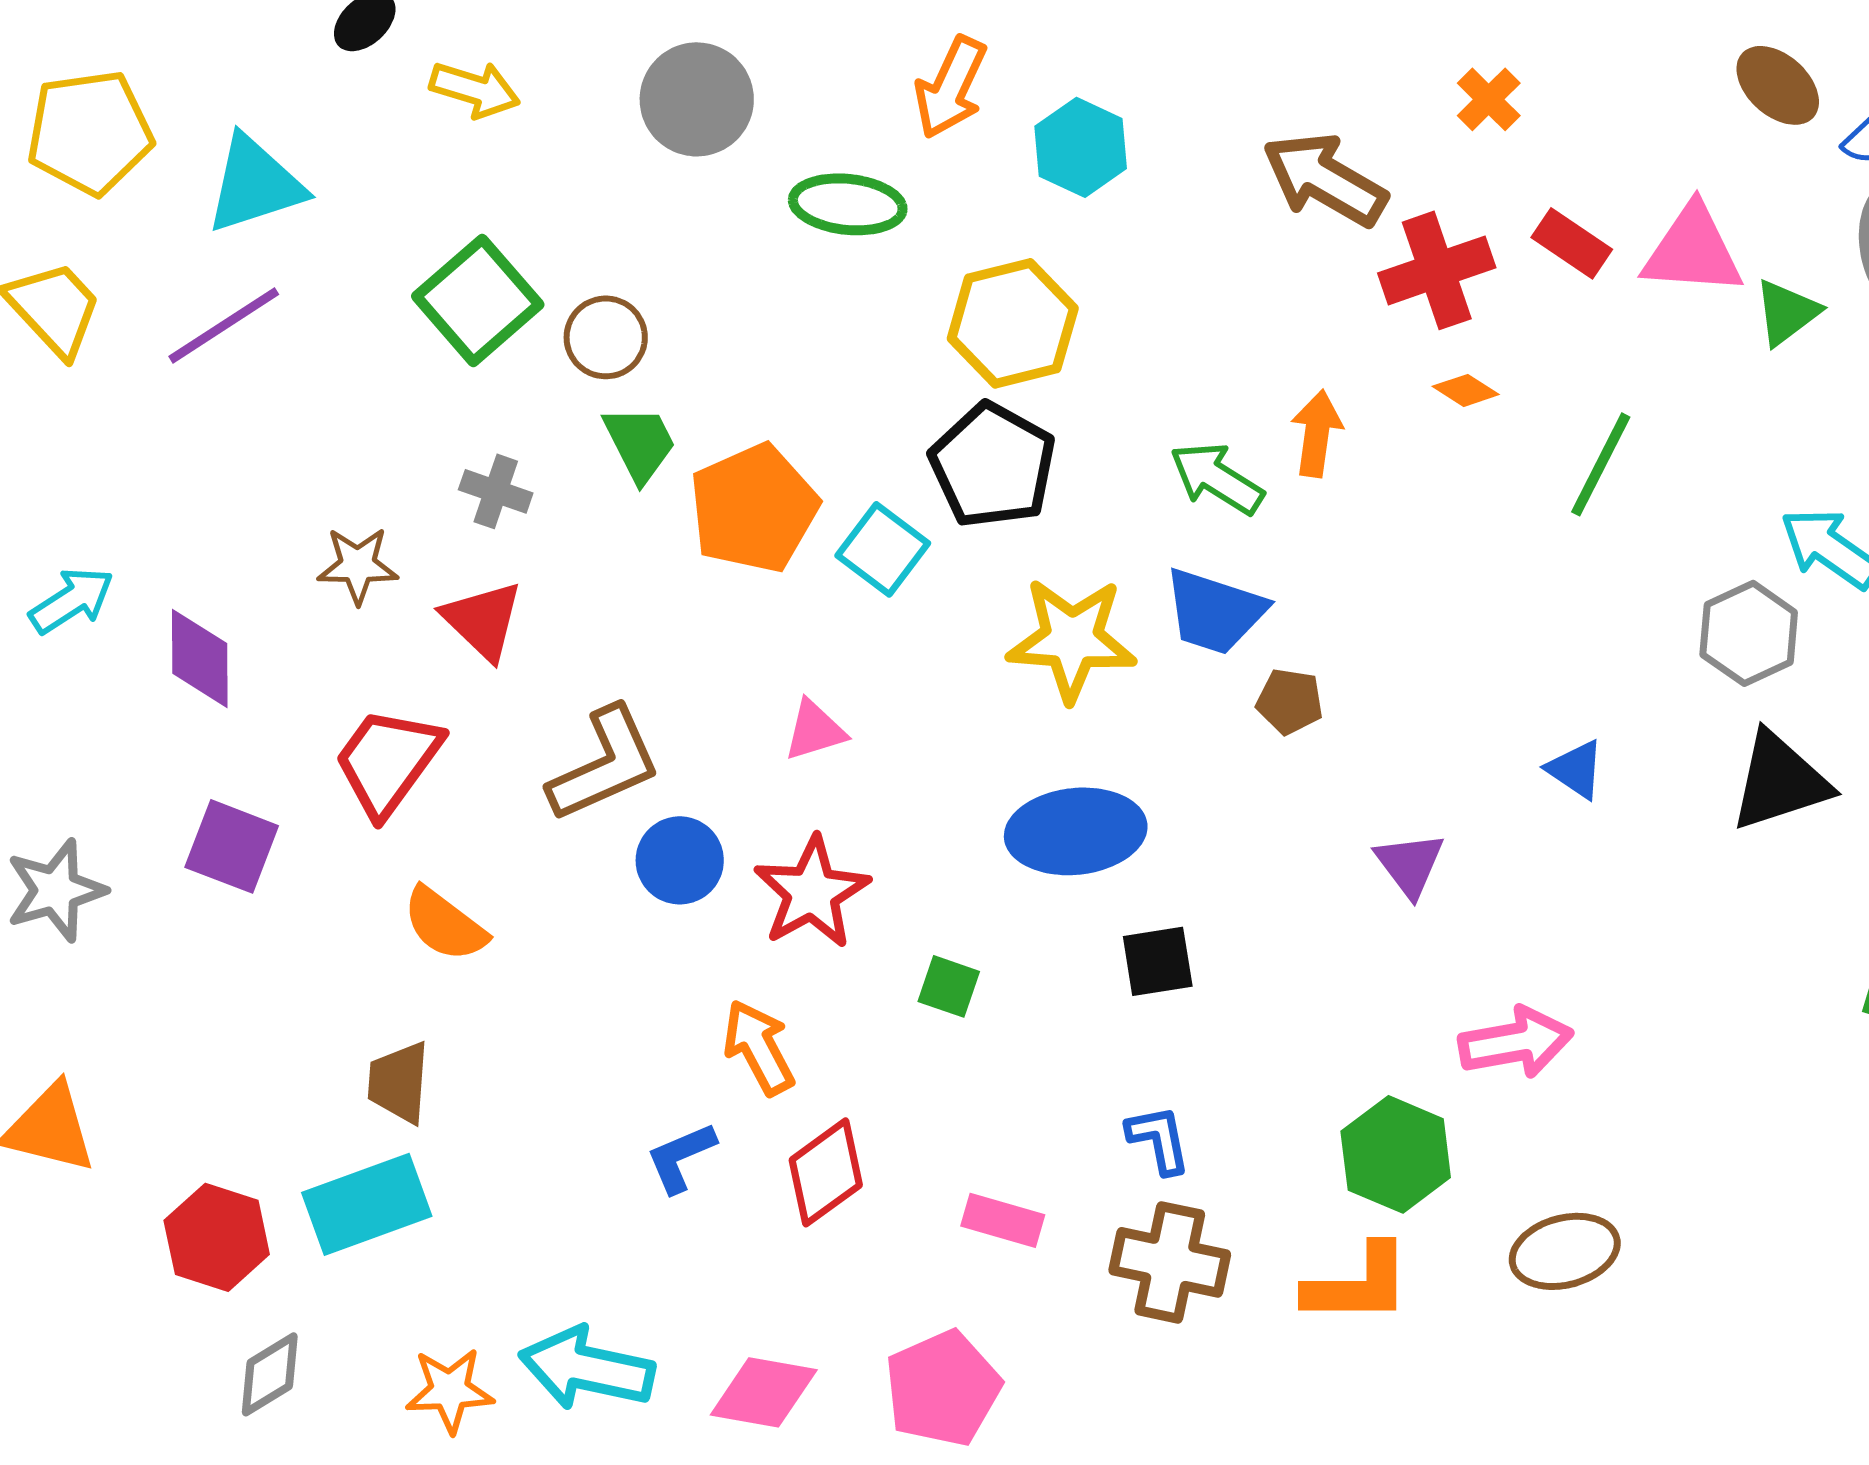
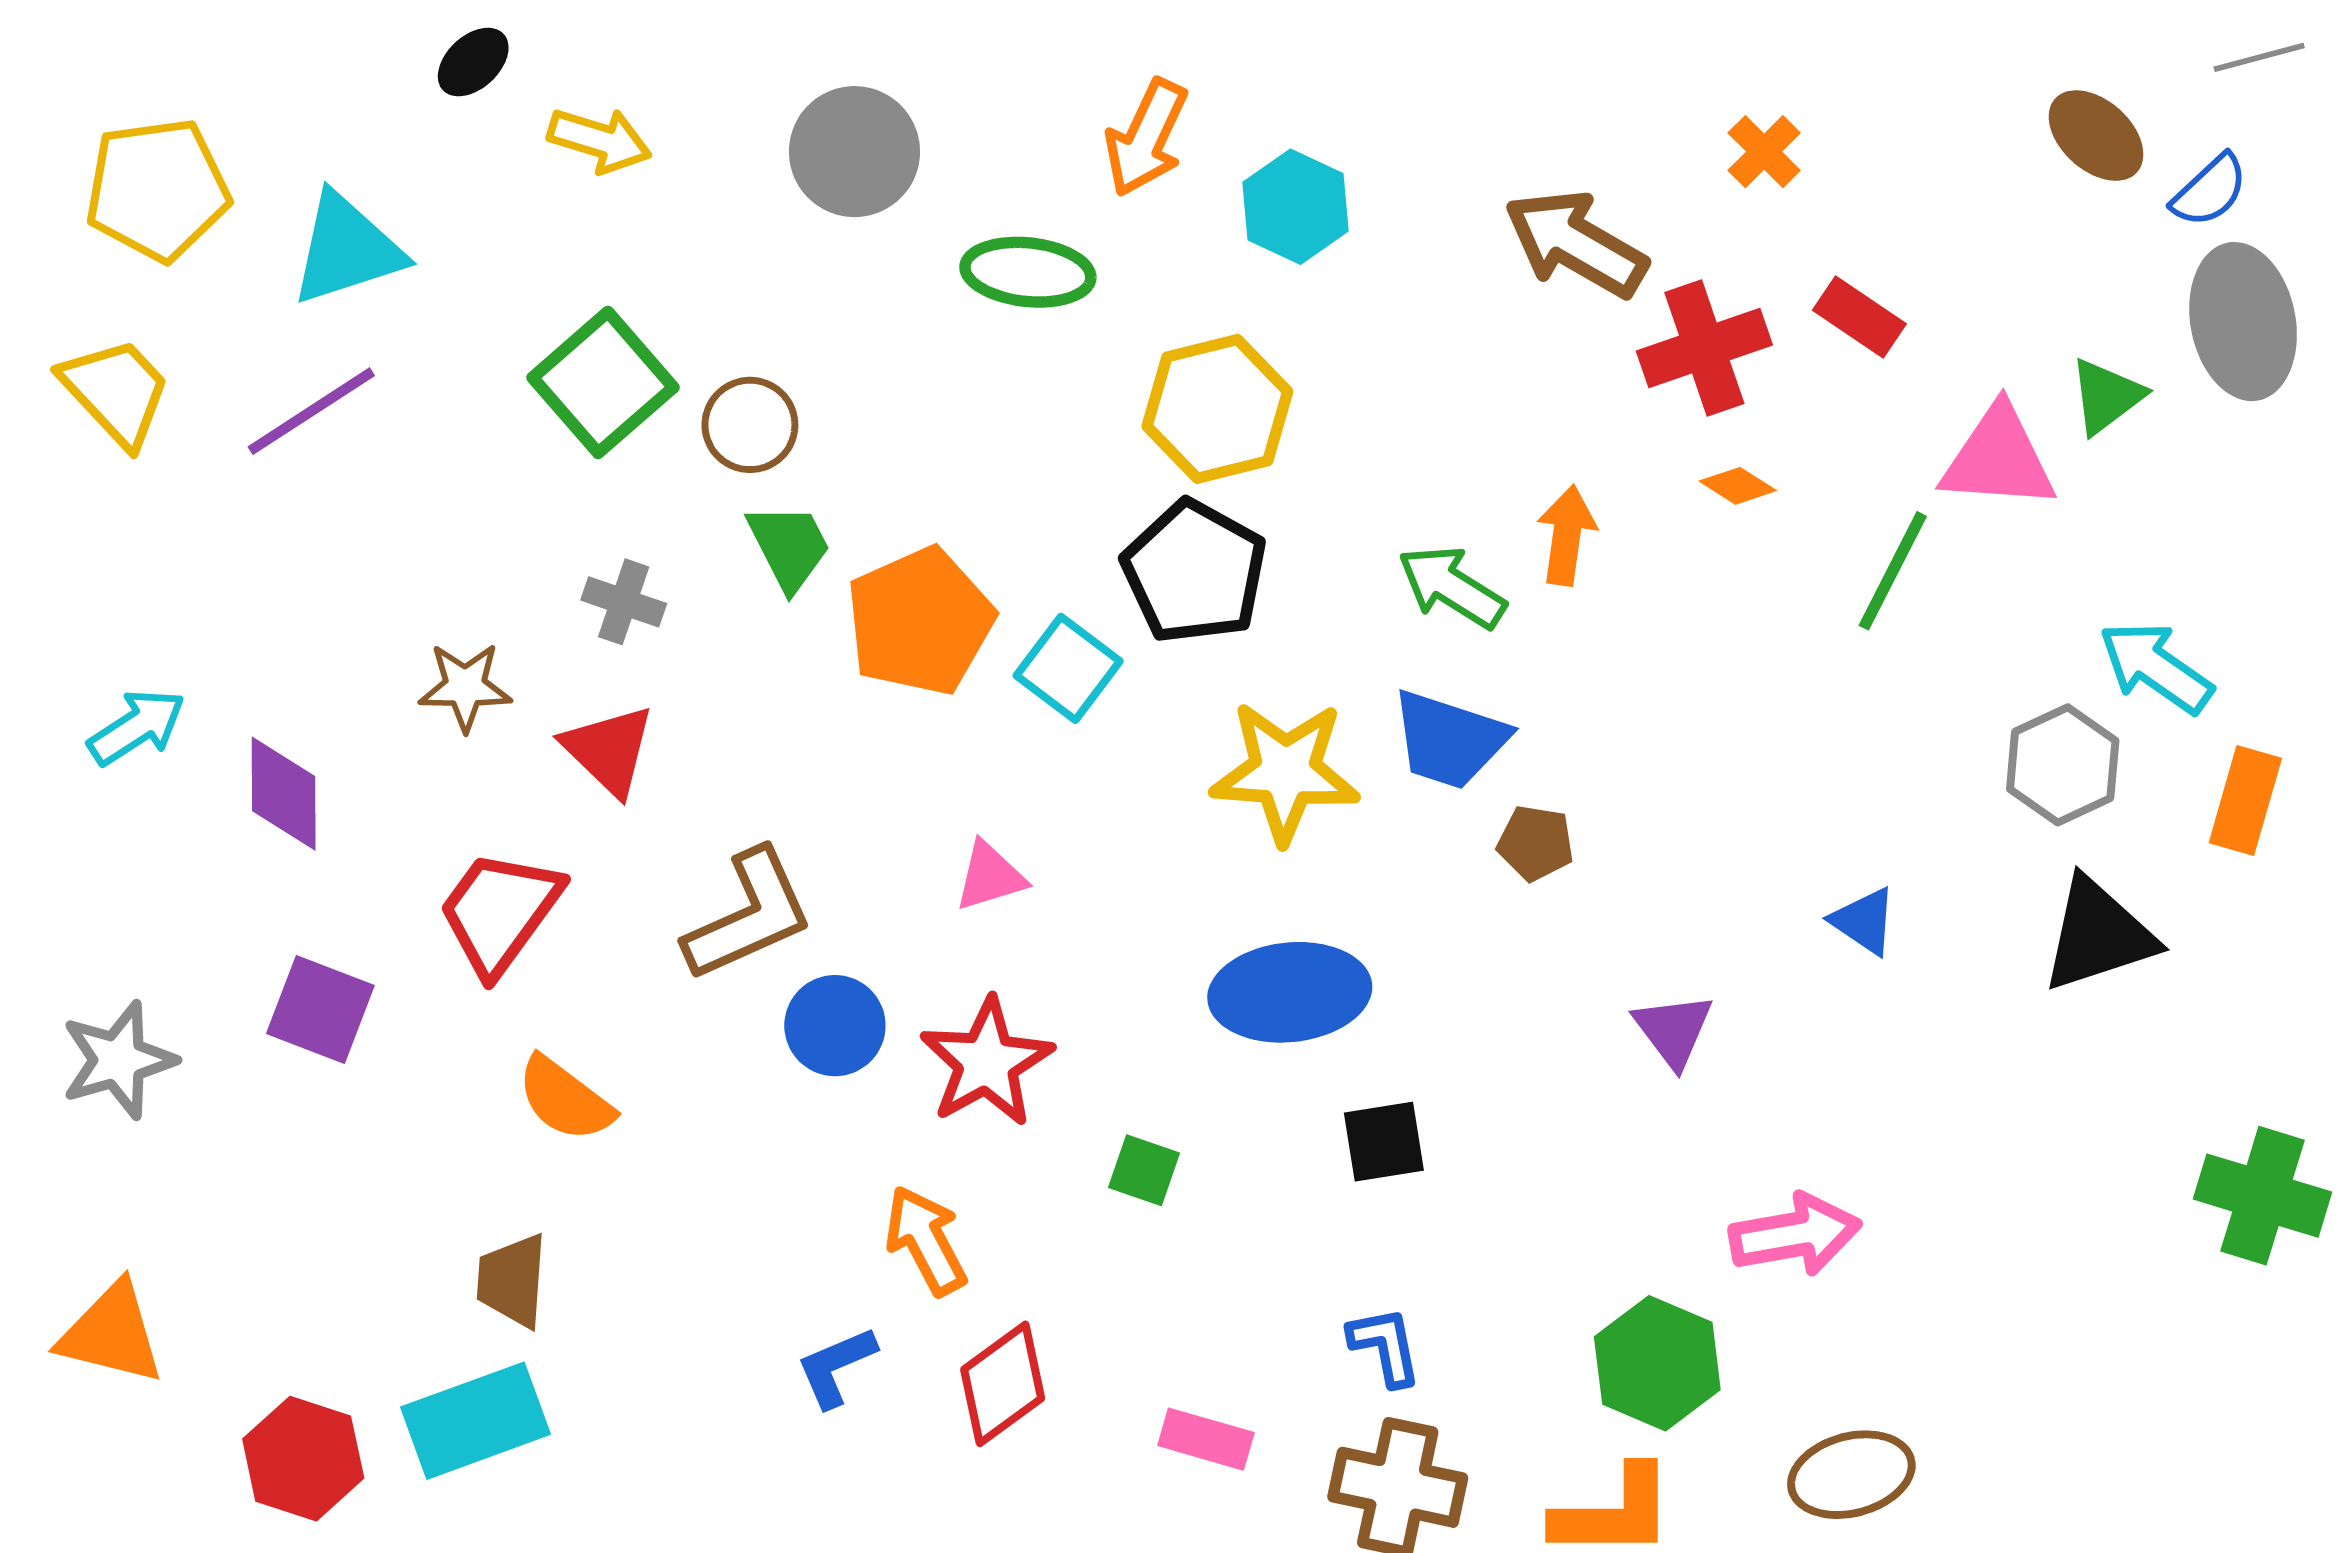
pink triangle: (1693, 250) -> (1998, 458), moved

